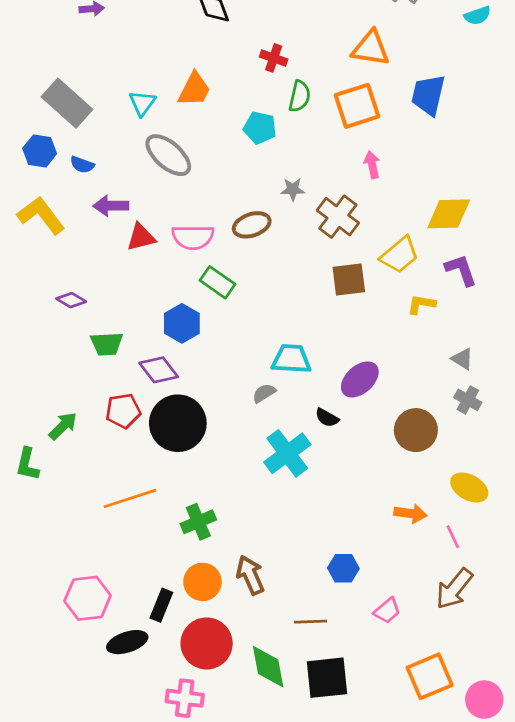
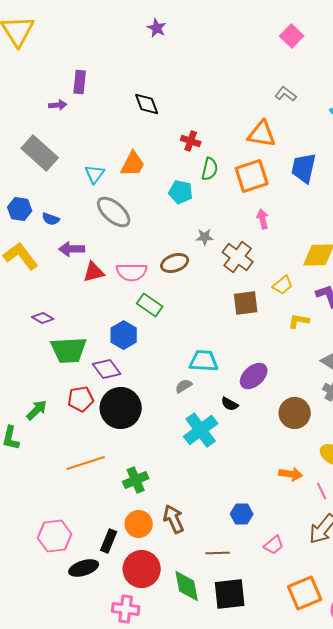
gray rectangle: (67, 103) -> (40, 153), moved
yellow trapezoid: (399, 255) -> (283, 285), size x0.7
green trapezoid: (107, 344) -> (69, 350), size x1.5

